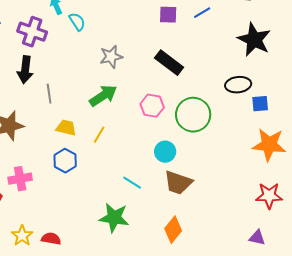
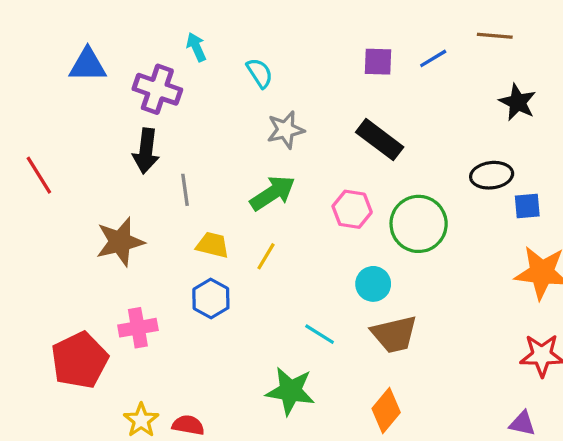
cyan semicircle: (77, 22) -> (260, 73), moved
black star: (254, 40) -> (518, 102), size x0.7
brown trapezoid: (178, 183) -> (394, 334), turned -32

